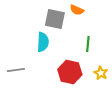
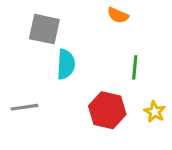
gray square: (55, 19) -> (44, 29), moved

